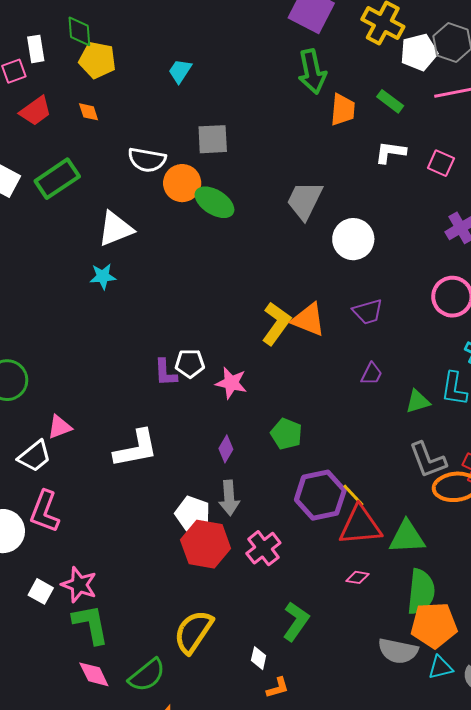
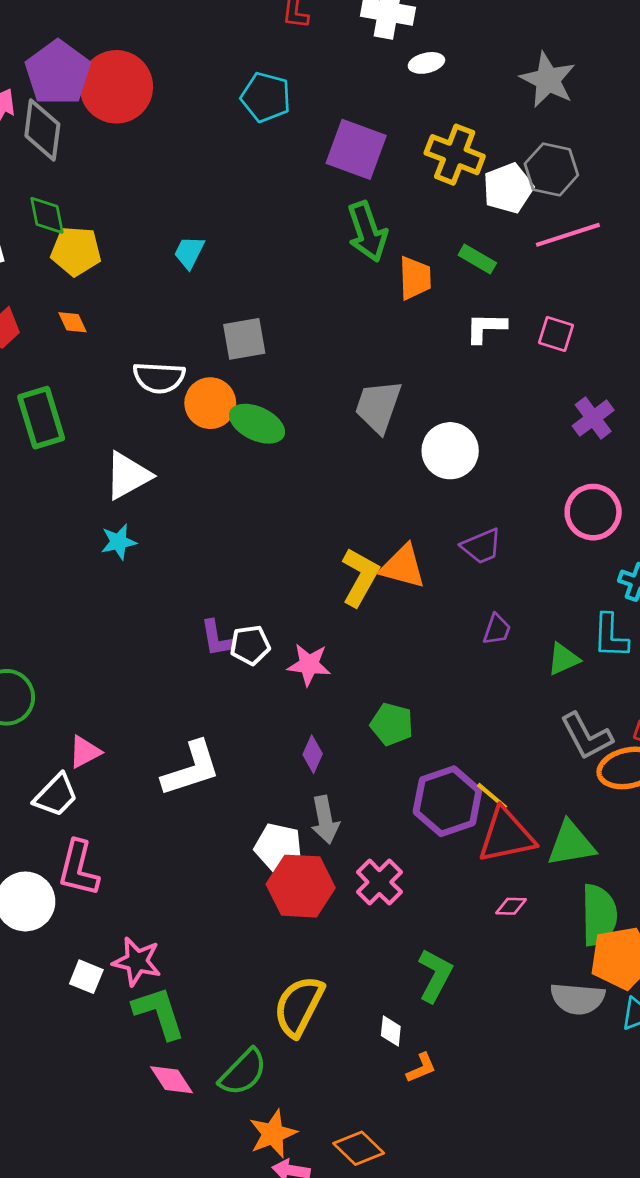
green rectangle: (57, 179) -> (41, 418), turned -66
purple L-shape: (166, 373) -> (217, 638), moved

